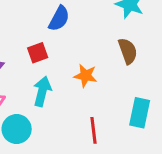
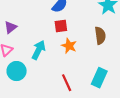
red square: (38, 53) -> (61, 26), moved
red line: (94, 130) -> (67, 83), turned -30

